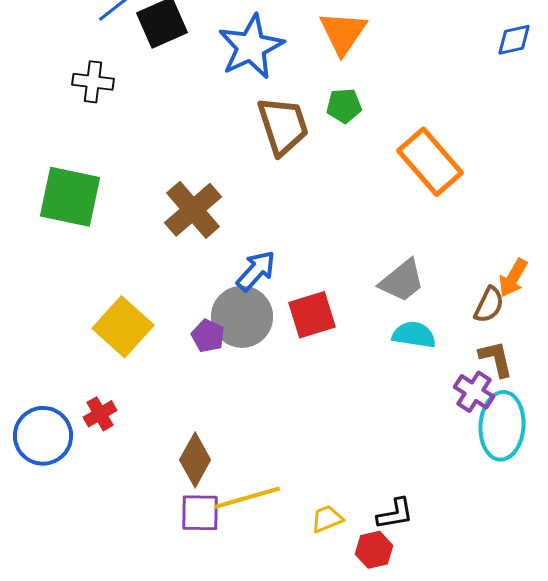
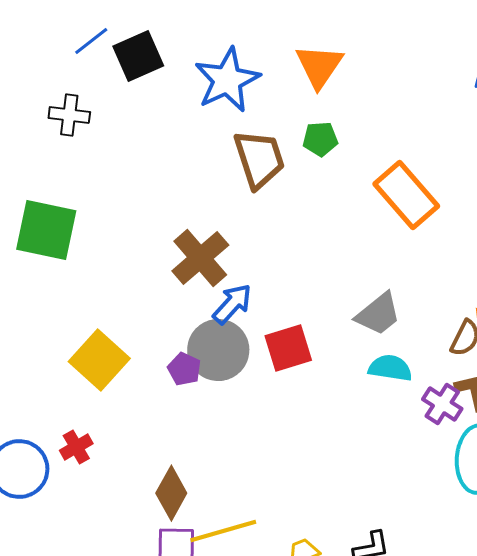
brown cross: (193, 210) -> (200, 258), moved
purple cross: (474, 392) -> (442, 404), moved

